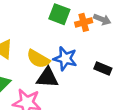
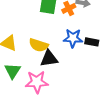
blue star: (65, 59) -> (73, 38), moved

